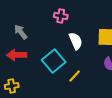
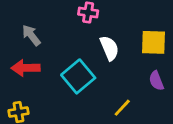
yellow line: (75, 76) -> (122, 108), moved

